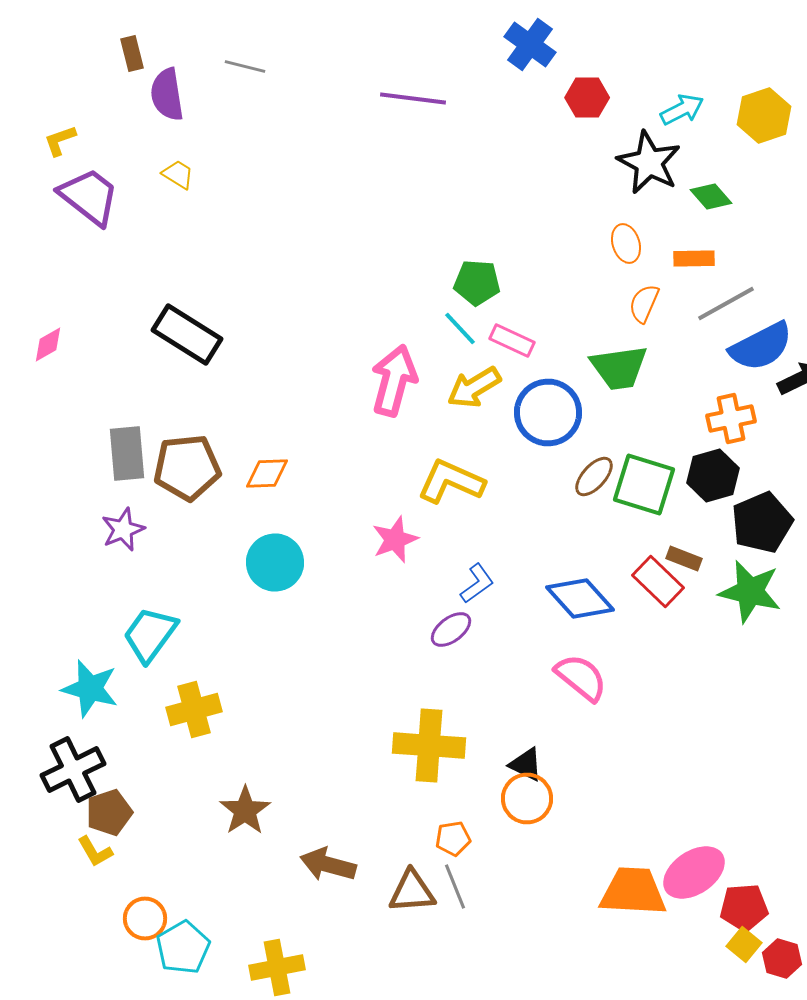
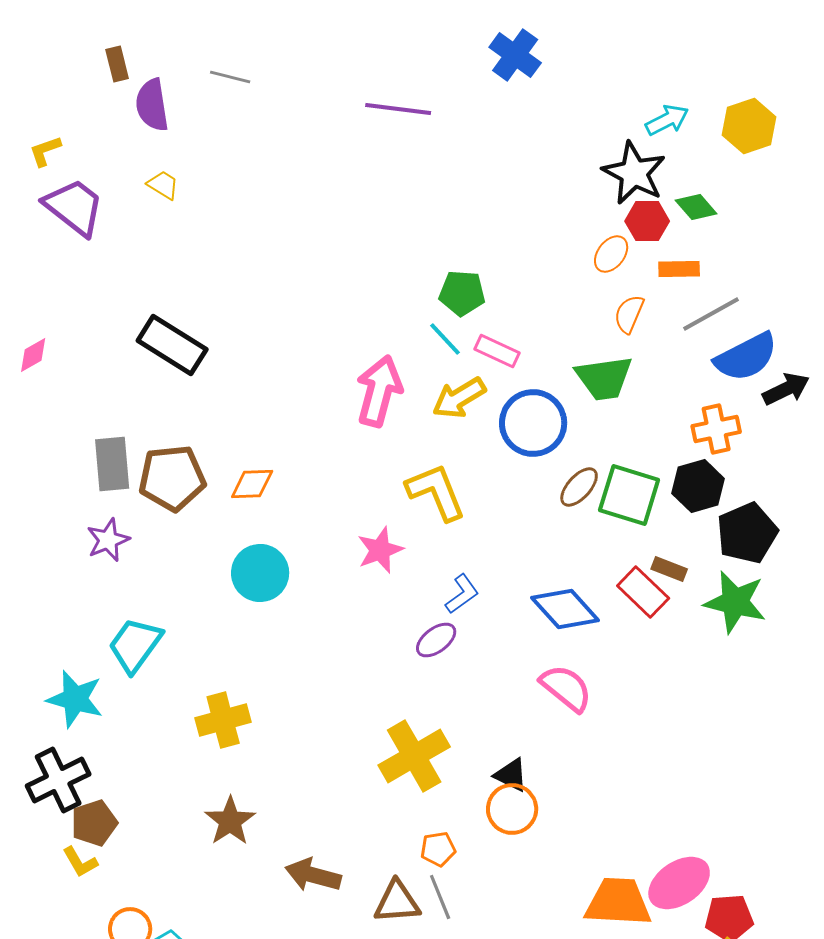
red hexagon: (587, 98) -> (647, 221), moved
orange ellipse: (626, 244) -> (611, 254), turned 54
yellow L-shape: (451, 482) -> (436, 492), turned 44
yellow cross: (194, 710) -> (223, 720), moved
yellow cross: (429, 746) -> (414, 756), turned -34

